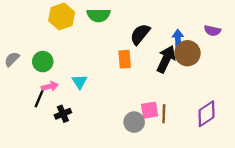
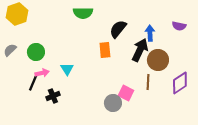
yellow hexagon: (62, 16) -> (17, 14), moved
brown circle: (188, 53) -> (158, 60), moved
pink square: (150, 110) -> (126, 93), turned 35
brown line: (164, 114) -> (148, 82), moved
purple diamond: (206, 114) -> (180, 83), moved

